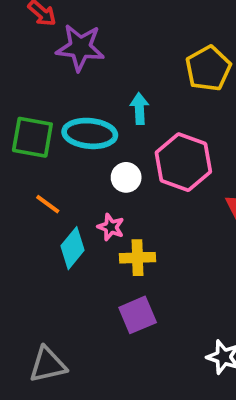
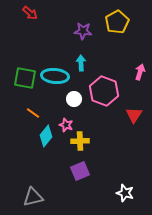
purple star: (80, 47) -> (83, 31), moved, size x0.7
yellow pentagon: (208, 68) -> (117, 22), moved

